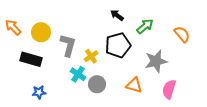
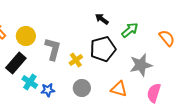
black rectangle: (31, 59) -> (16, 63), turned -65
cyan cross: (78, 74) -> (30, 82), moved
blue star: (39, 92) -> (48, 90), moved

